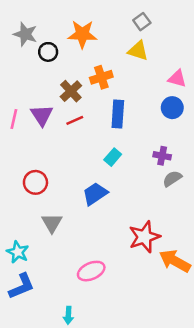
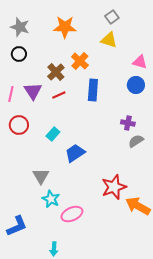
black circle: (48, 52) -> (19, 54), moved
orange cross: (101, 77) -> (80, 61), turned -30
cyan rectangle: (113, 157) -> (53, 134), moved
red circle: (35, 182) -> (19, 125), moved
cyan star: (18, 252) -> (51, 199), moved

